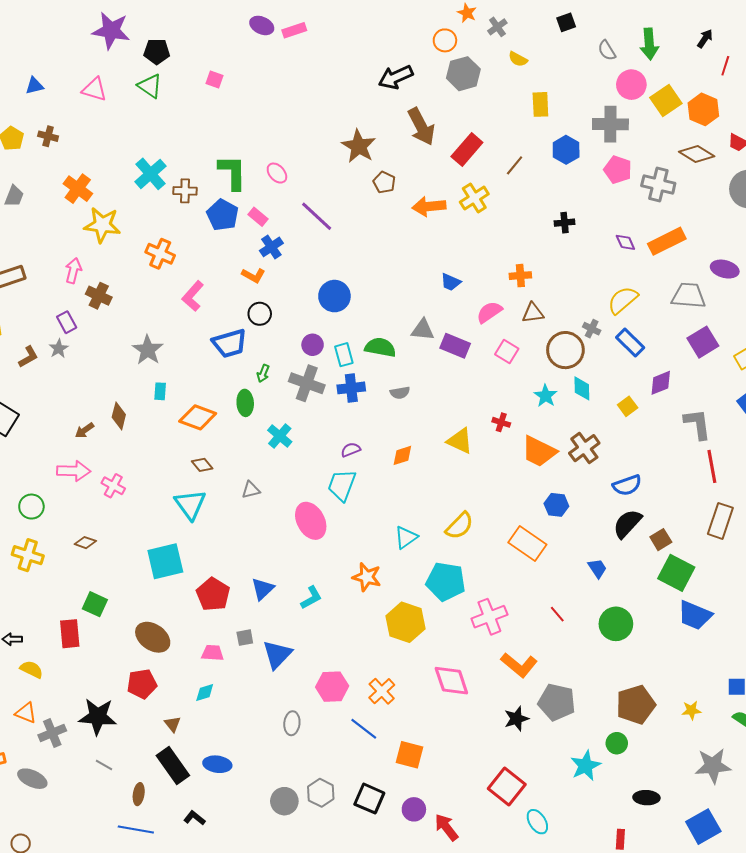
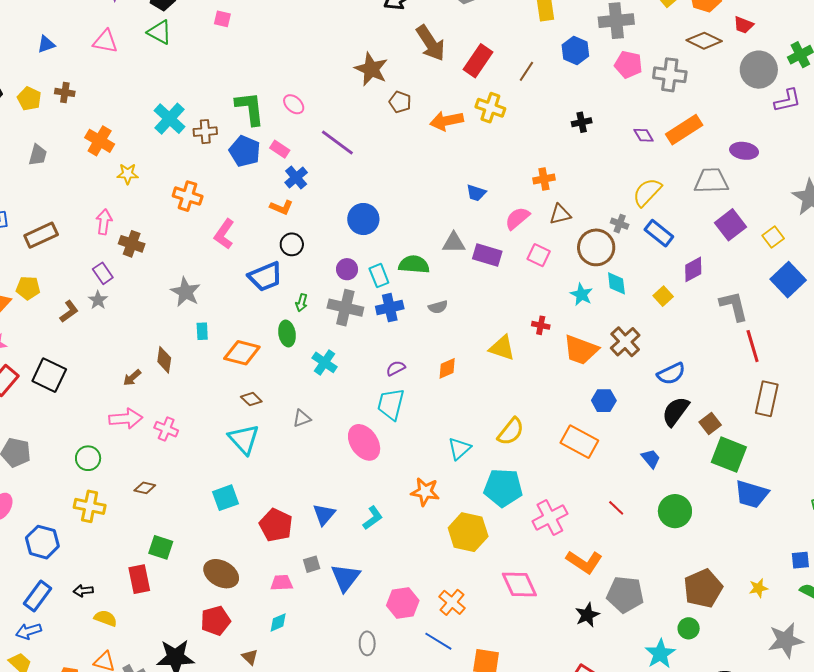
yellow cross: (474, 198) -> (490, 108), turned -32
yellow star: (102, 225) -> (128, 174), size x0.6
cyan square: (165, 561) -> (225, 498), size x0.7

